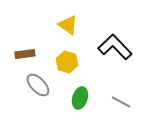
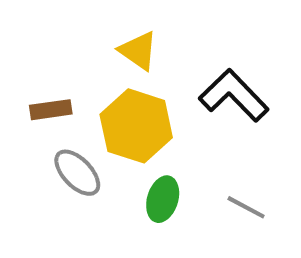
yellow hexagon: (67, 62) -> (136, 126), size x1.6

